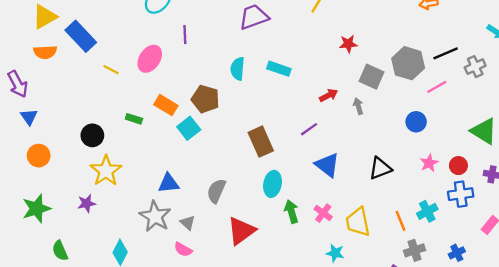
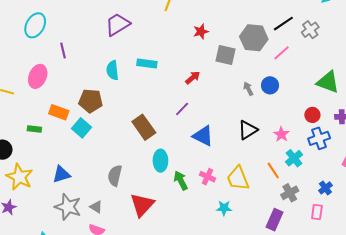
gray arrow: (358, 106) -> (248, 89), moved
pink star: (429, 163) -> (281, 134), moved
blue triangle: (169, 183) -> (61, 174), moved

